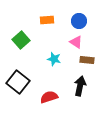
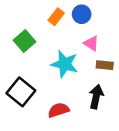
orange rectangle: (47, 20) -> (56, 17), turned -48
blue circle: (79, 21) -> (82, 14), moved
cyan star: (54, 59) -> (65, 64), size x1.6

